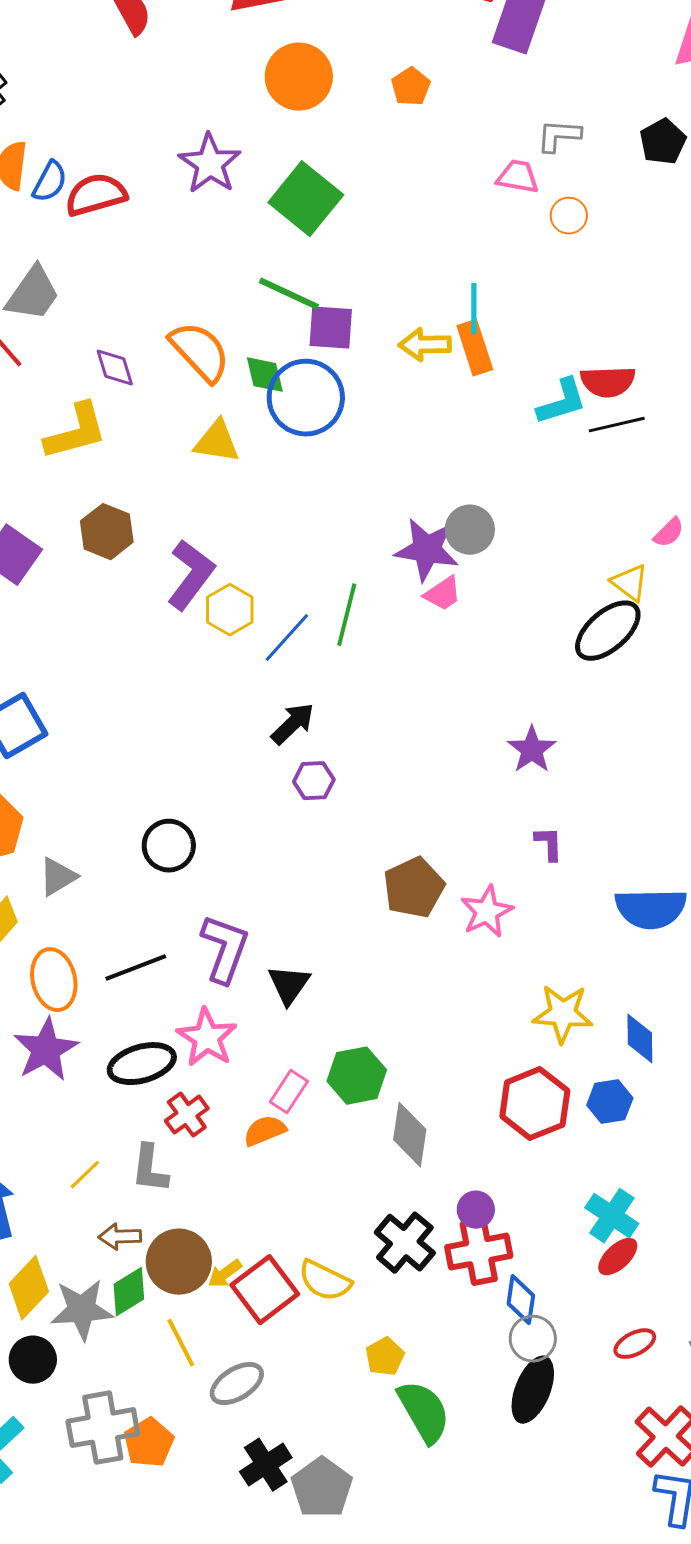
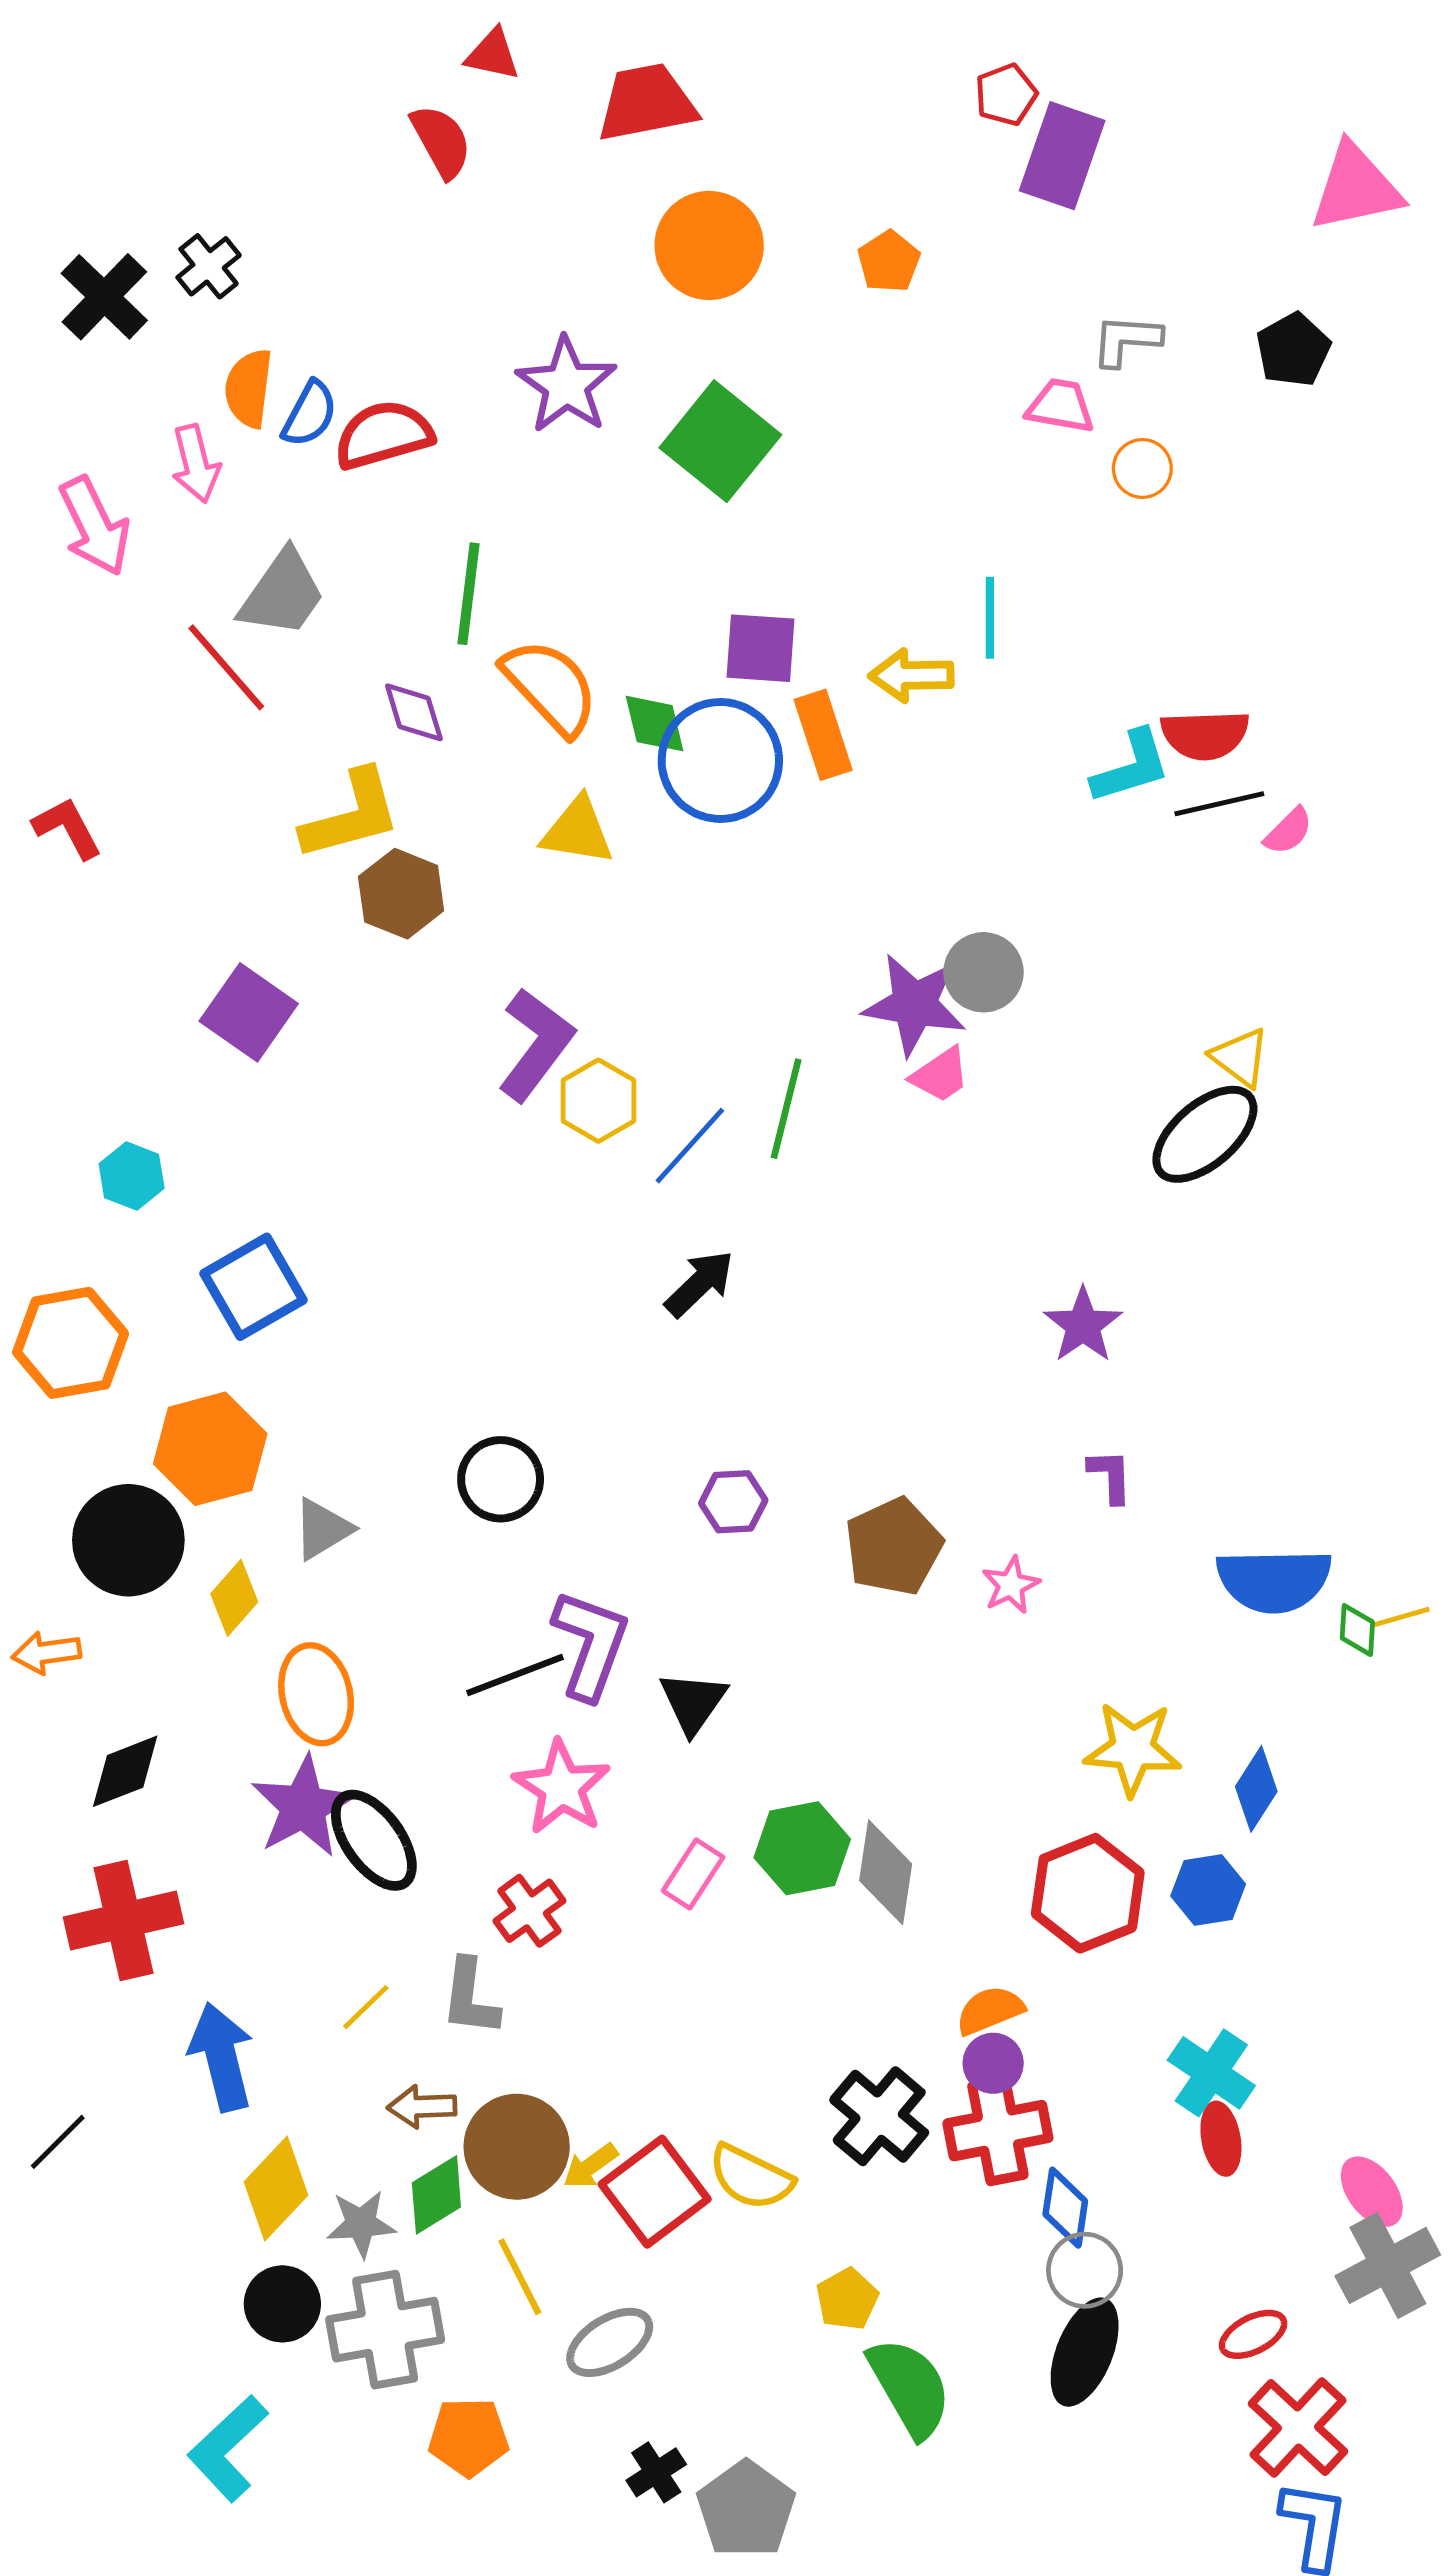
green line: (289, 294) -> (468, 594), moved, turned 72
orange rectangle: (475, 348) -> (823, 735), moved
brown hexagon: (107, 532) -> (401, 894), moved
pink semicircle: (669, 533) -> (1288, 831), moved
purple hexagon: (314, 781) -> (733, 1502), moved
pink star: (487, 912) -> (1011, 1585), size x0.7
black line: (136, 968) -> (515, 1675), moved
blue diamond: (640, 1039) -> (1256, 1789), turned 33
black ellipse: (142, 1064) -> (374, 1840), moved, turned 70
orange semicircle: (265, 1131) -> (990, 2010), moved
gray diamond: (410, 1135) -> (886, 1872), moved
red ellipse: (618, 1257) -> (1221, 2139), turned -57
gray star: (82, 1310) -> (361, 2224), size x0.7
red ellipse: (635, 1344) -> (1253, 2334), moved
gray cross: (103, 1428) -> (385, 2330), moved
orange pentagon: (149, 1443) -> (468, 2437), turned 30
black cross: (266, 1465) -> (656, 2472), size x0.7

